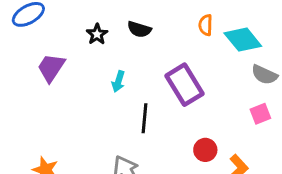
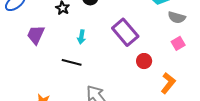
black line: (144, 118) -> (72, 62), moved, turned -72
red circle: (205, 150) -> (144, 61), moved

